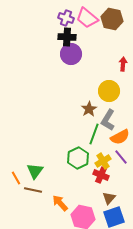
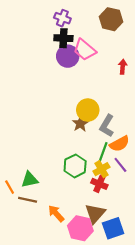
pink trapezoid: (87, 18) -> (85, 50), moved
yellow circle: (109, 91) -> (88, 110), moved
brown star: (89, 109) -> (80, 124), moved
green line: (94, 134) -> (103, 153), moved
green triangle: (35, 171) -> (30, 180), turned 42
brown triangle: (109, 198) -> (95, 213), moved, size x1.5

